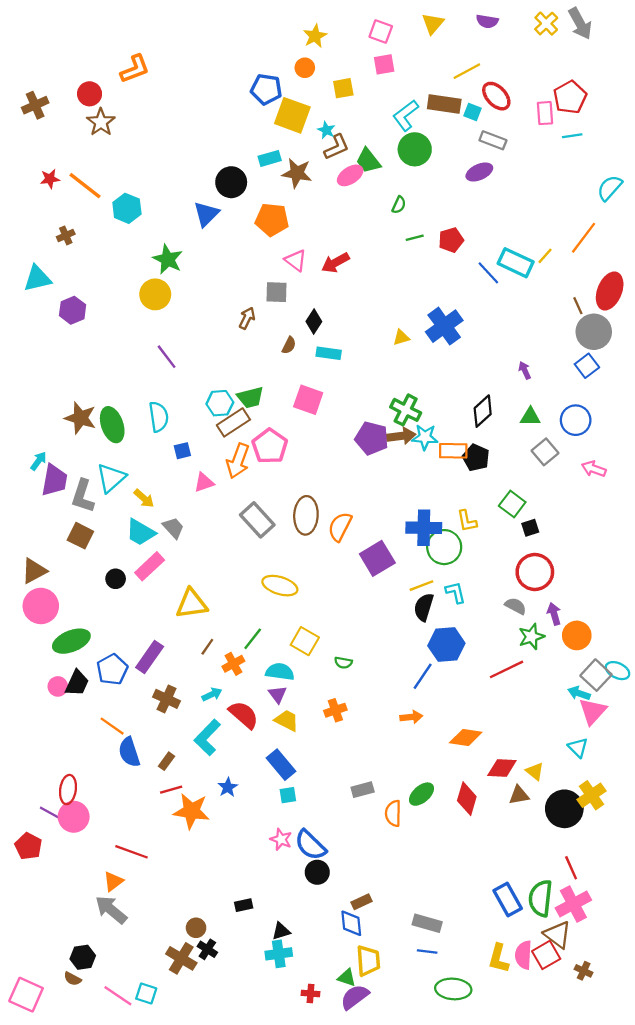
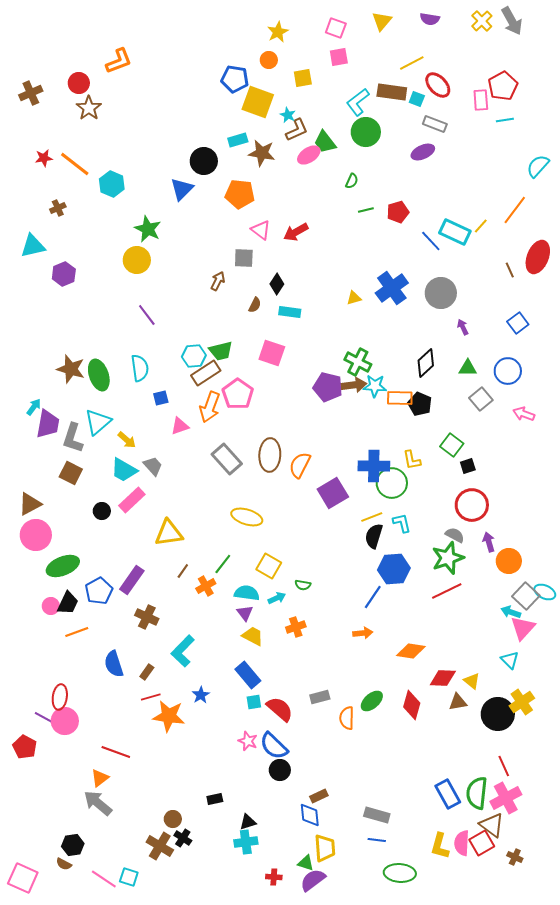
gray circle: (594, 332) -> (441, 293), moved
green star: (531, 637) -> (448, 558), moved, size x1.4
cyan arrow: (212, 694) -> (277, 598), moved
red semicircle: (244, 715) -> (280, 709), moved
orange line: (112, 726) -> (77, 632), moved, turned -55

